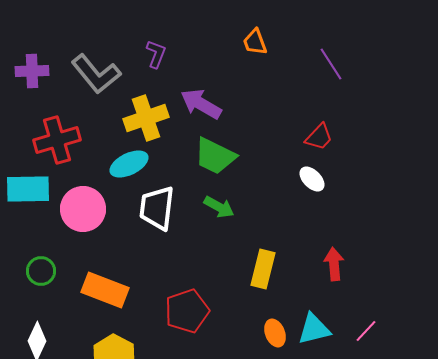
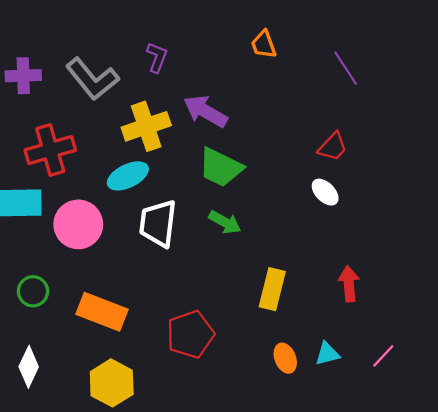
cyan triangle: (314, 329) -> (327, 354), size x0.7

